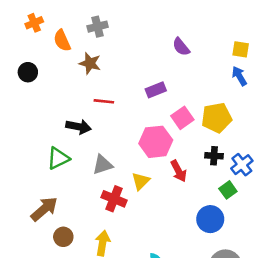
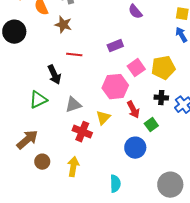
black circle: (28, 72) -> (14, 32), size x1.5
black arrow: (79, 127) -> (54, 75), turned 54
green square: (228, 190) -> (151, 125), moved
blue circle: (210, 219) -> (135, 148), moved

